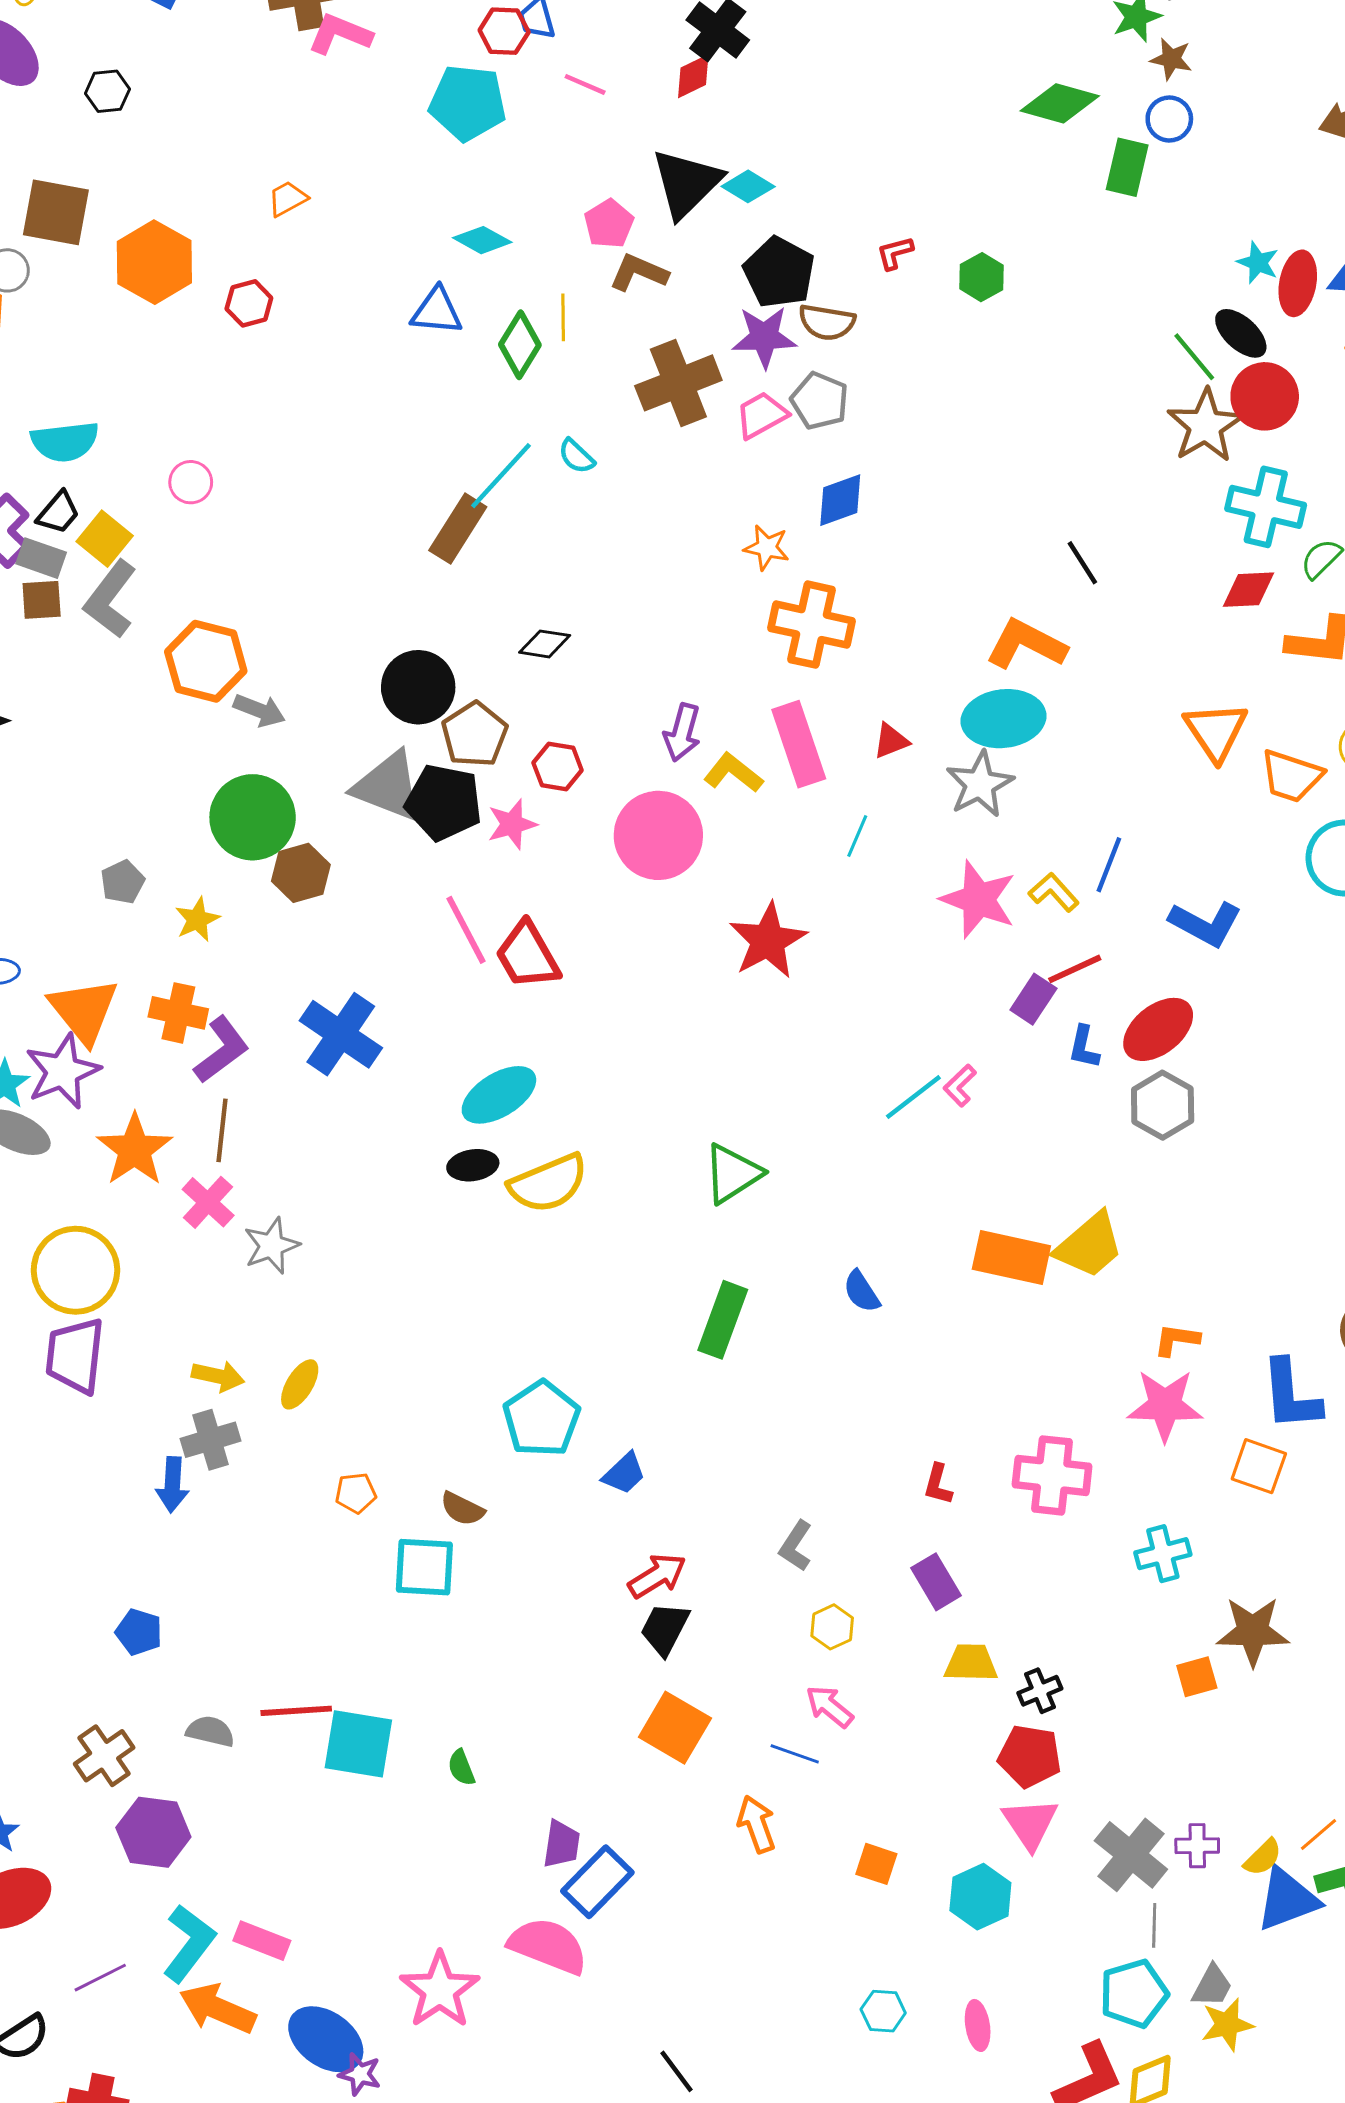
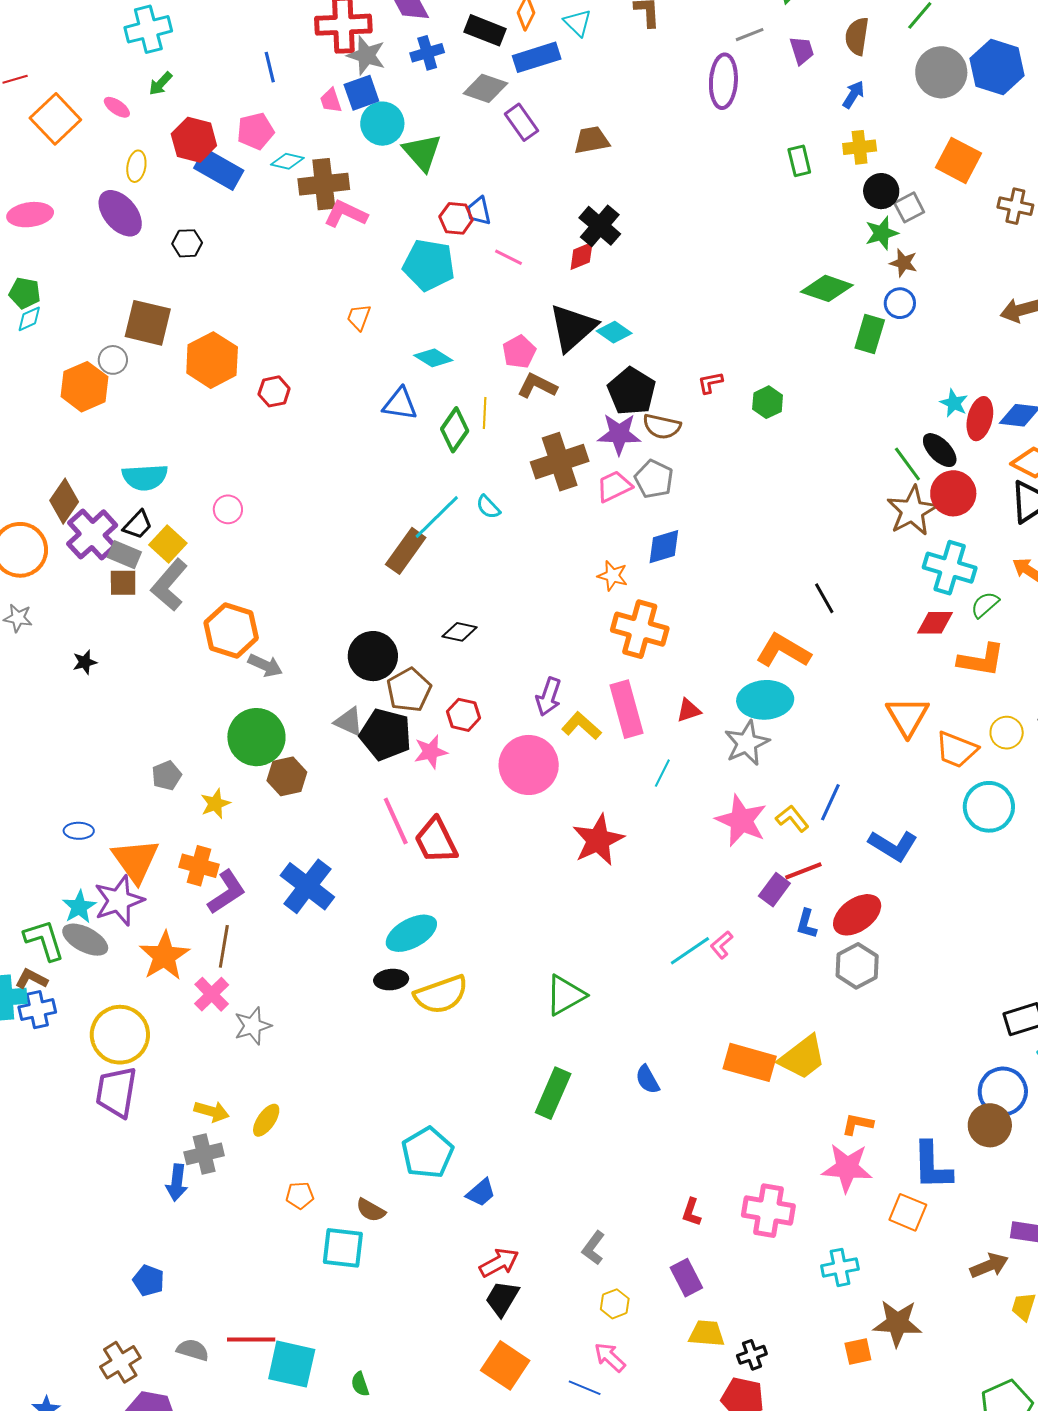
orange trapezoid: (288, 199) -> (359, 317), moved, turned -44
gray triangle: (388, 786) -> (349, 722), size x0.6

